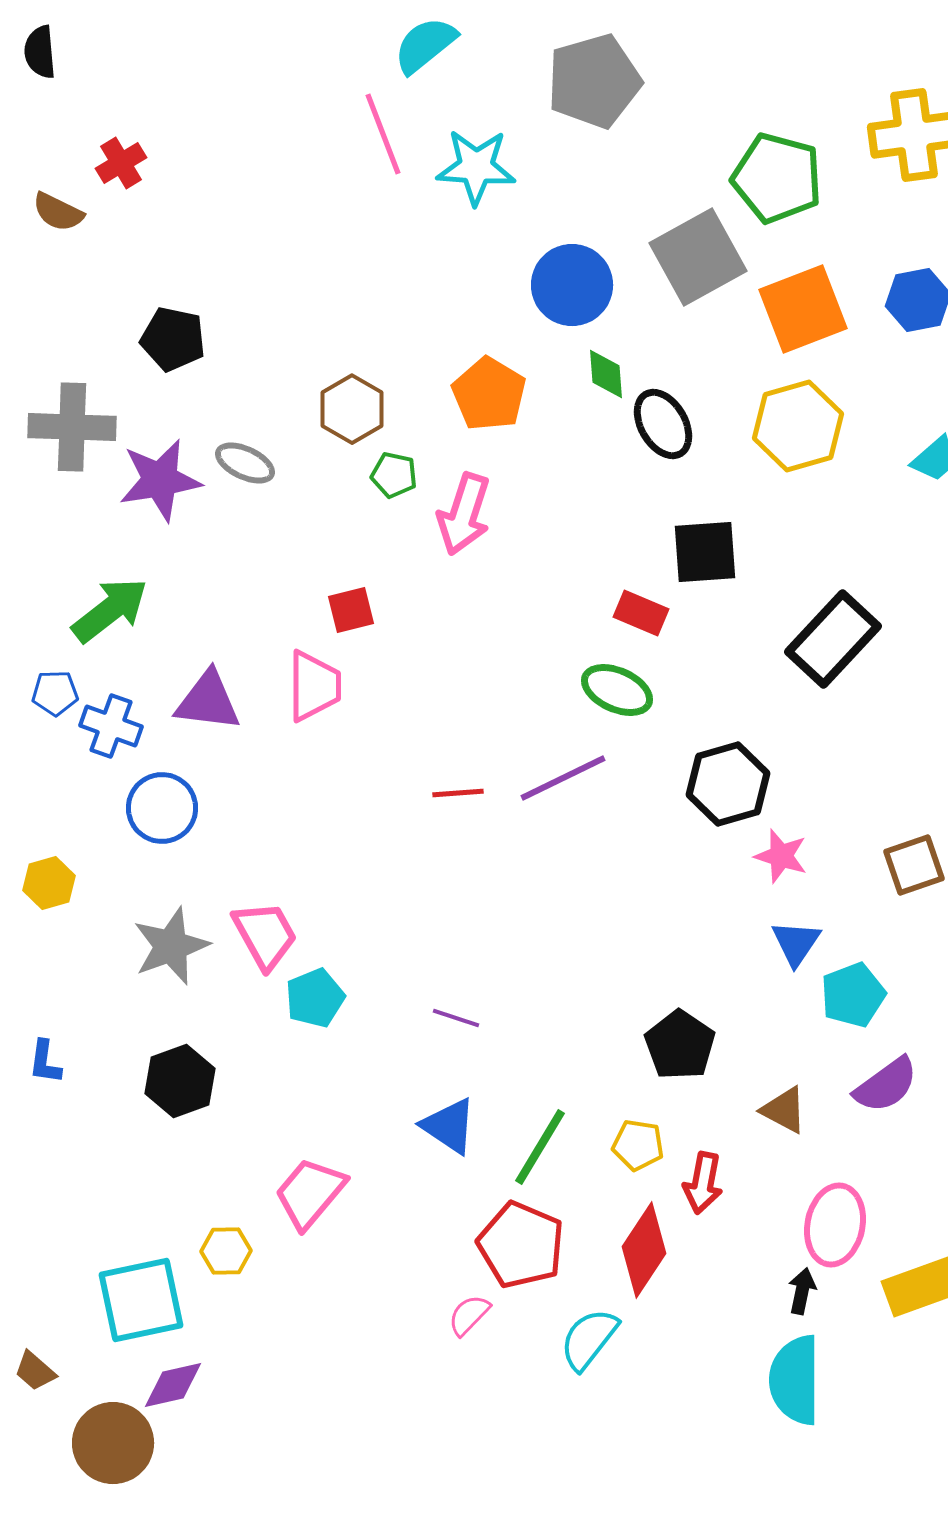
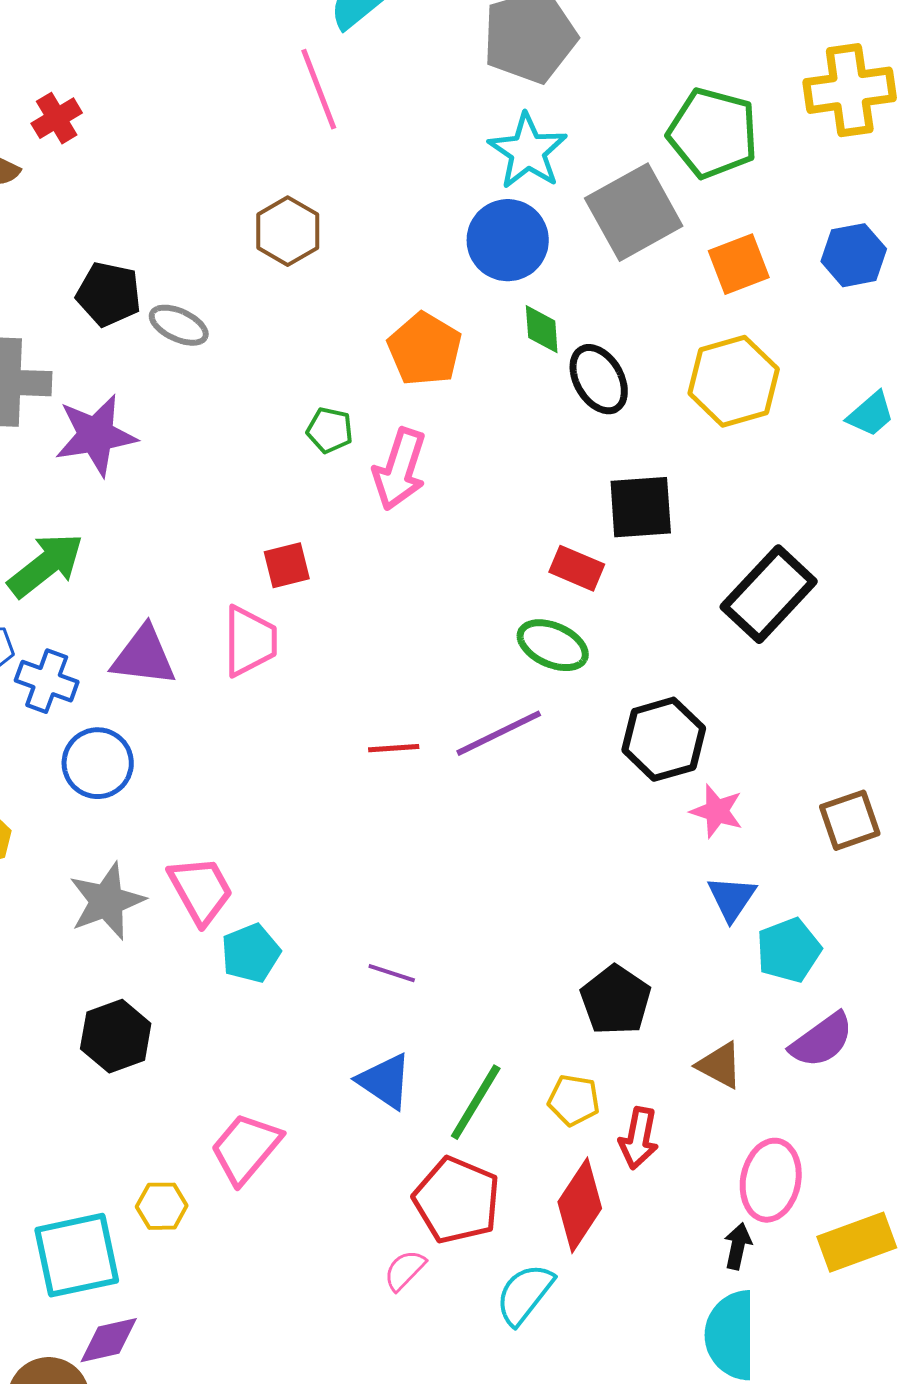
cyan star: (476, 167) -> (528, 151), moved, turned 30
orange square: (803, 309) -> (739, 264), size x0.7
brown hexagon: (352, 409) -> (288, 231), moved
gray ellipse: (245, 463) -> (179, 325), moved

